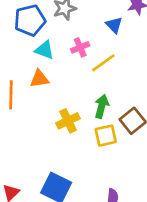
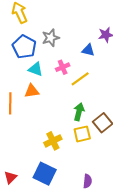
blue pentagon: (30, 20) -> (24, 47), turned -30
blue triangle: (114, 25) -> (88, 50), turned -32
yellow cross: (68, 121) -> (53, 141), moved

